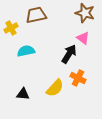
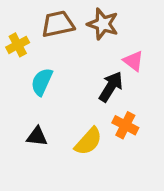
brown star: (85, 13) -> (103, 24), moved
cyan semicircle: (26, 51) -> (42, 82), turned -54
black triangle: (23, 94) -> (37, 136), moved

